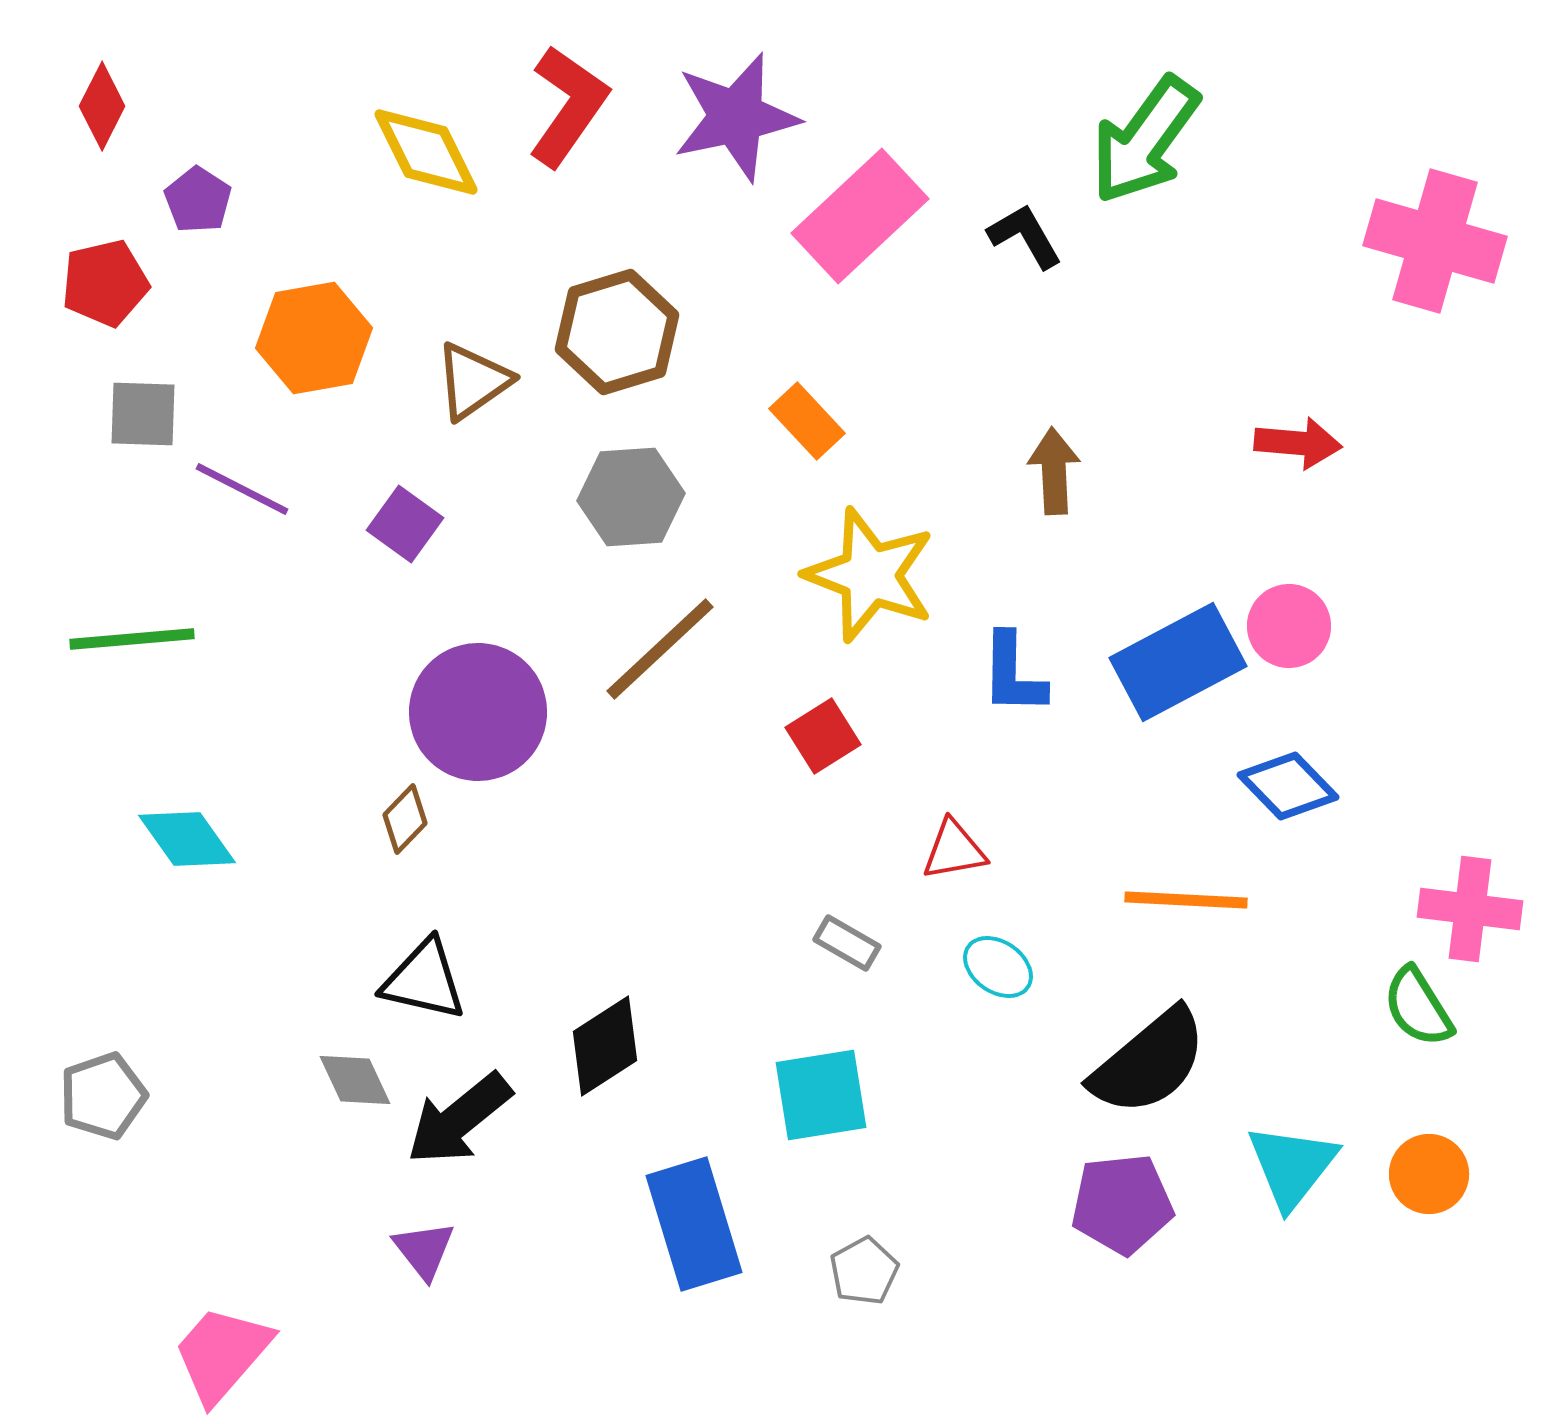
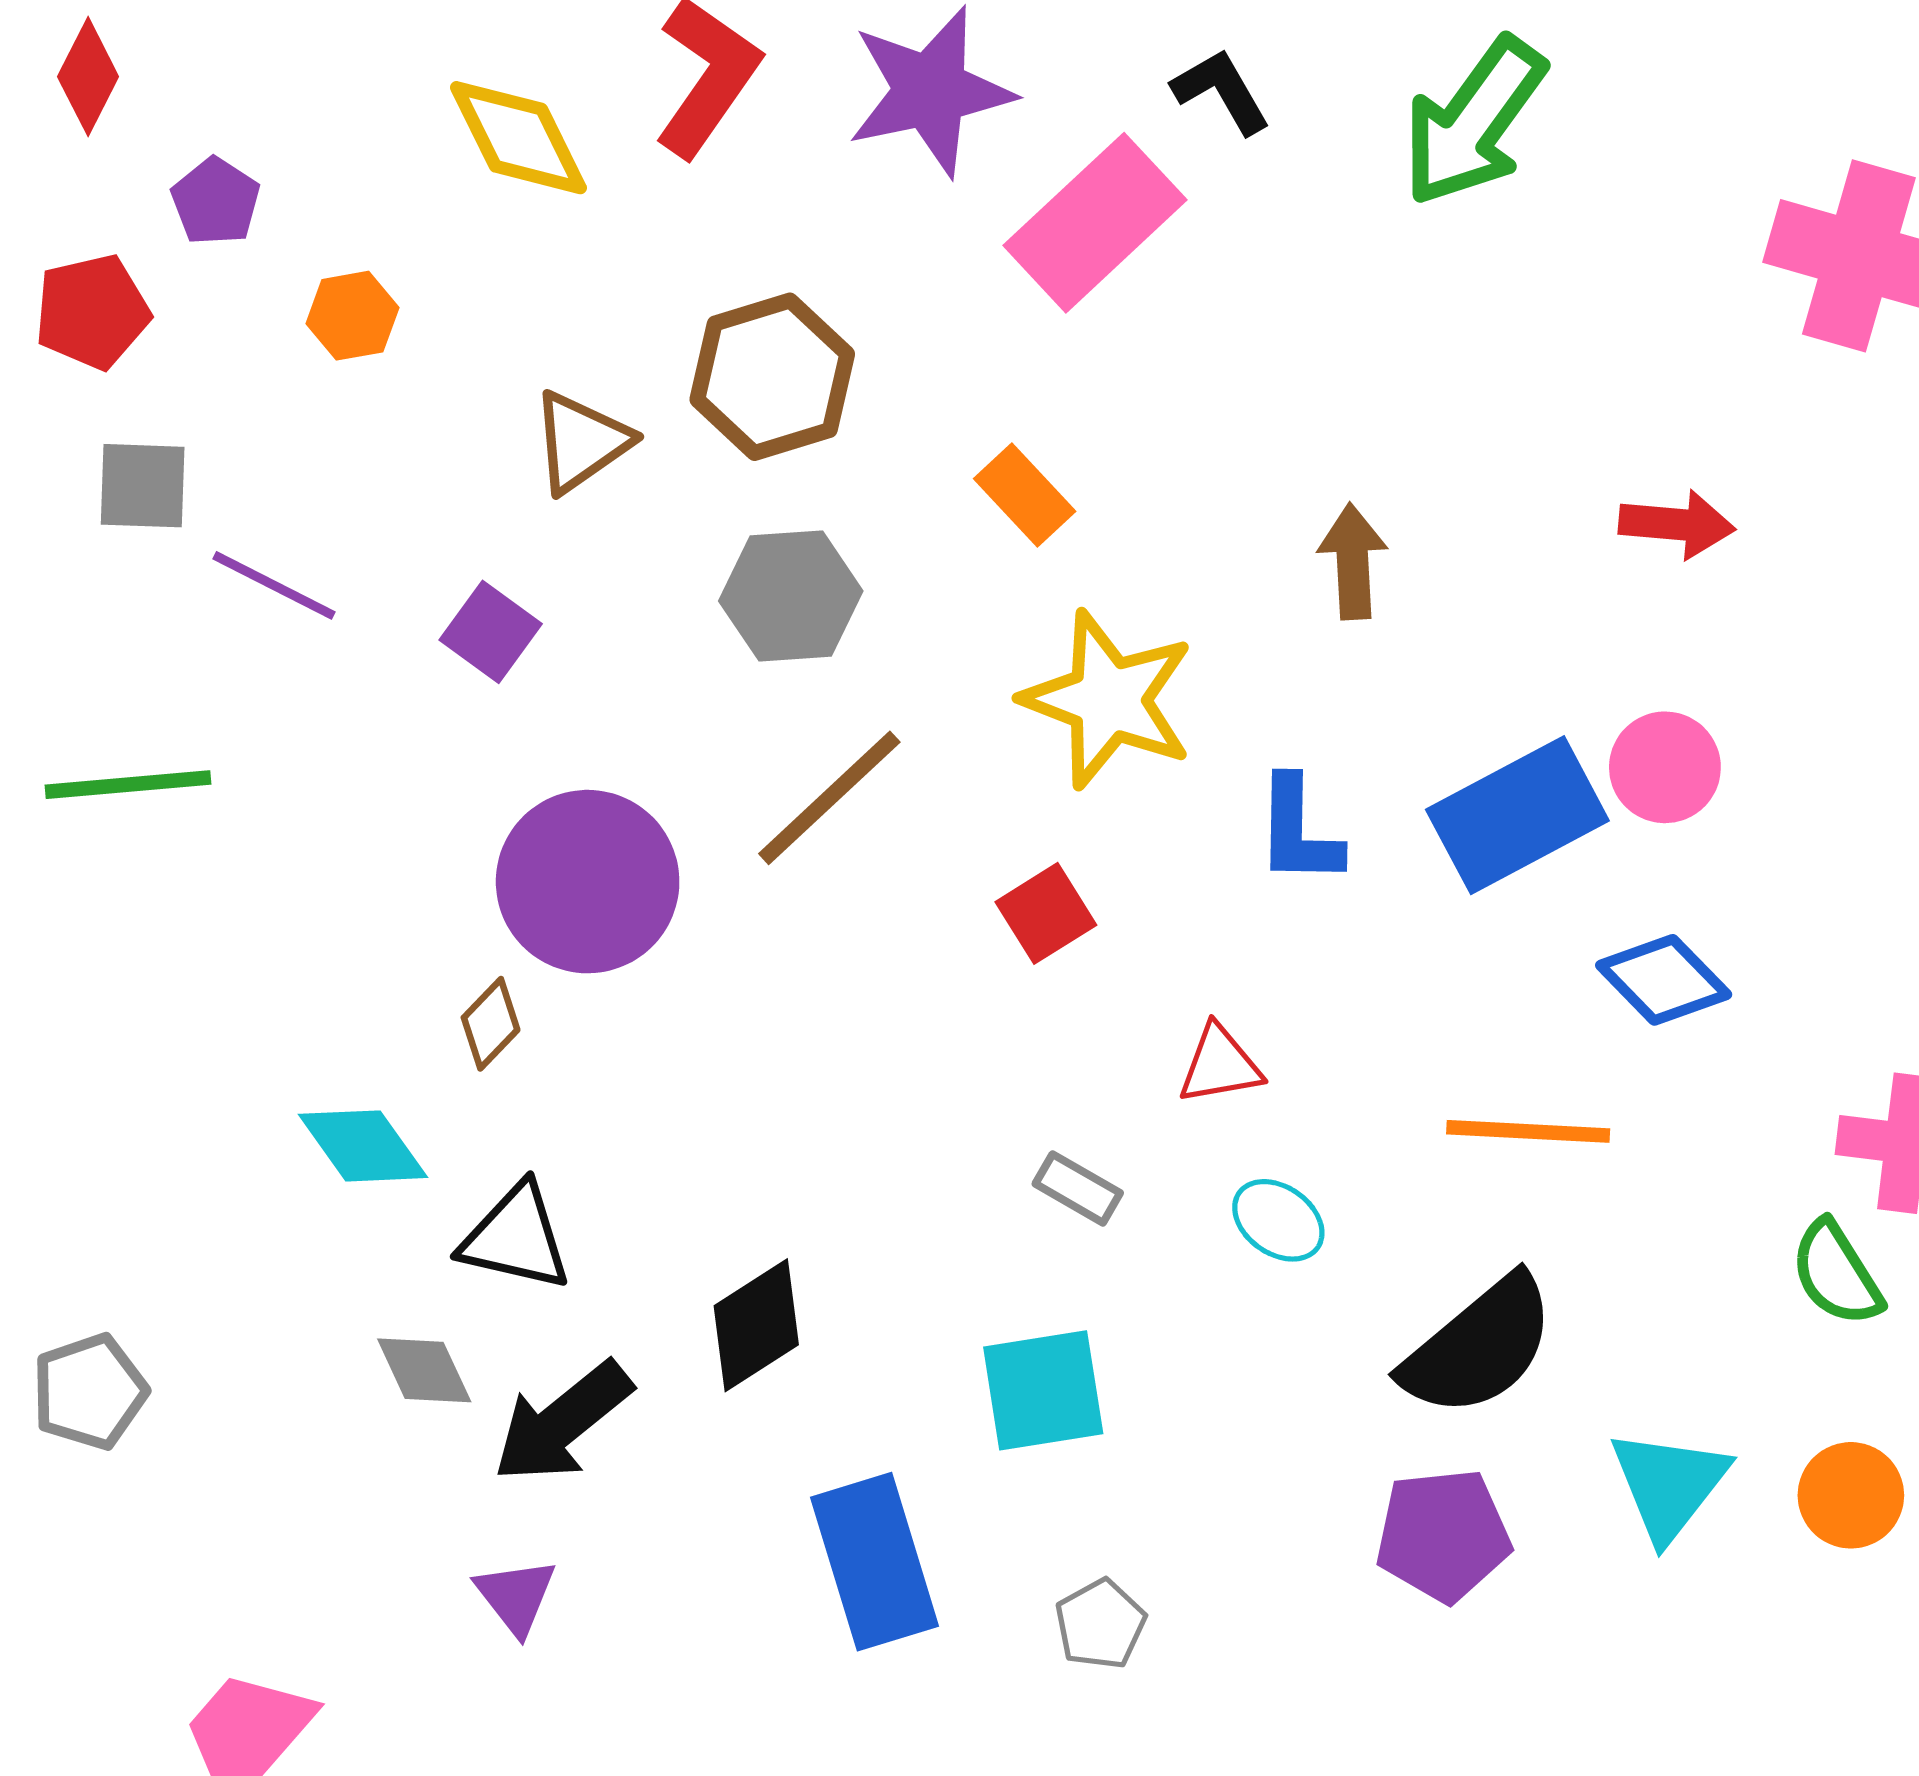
black L-shape: (1025, 236) -> (1221, 91), moved
orange hexagon: (314, 338) -> (352, 316), moved, size x0.6
cyan diamond: (187, 839) -> (363, 1146), moved

